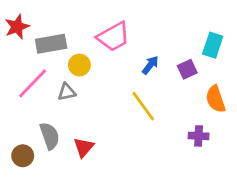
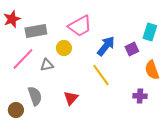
yellow circle: (79, 65) -> (64, 48), moved
blue arrow: (150, 65) -> (106, 46), size x1.5
red triangle: (84, 147) -> (71, 98), moved

